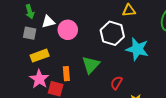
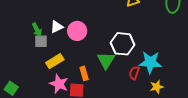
green arrow: (30, 12) -> (37, 30), moved
white hexagon: (112, 33) -> (123, 44), moved
cyan star: (137, 49) -> (150, 62), moved

